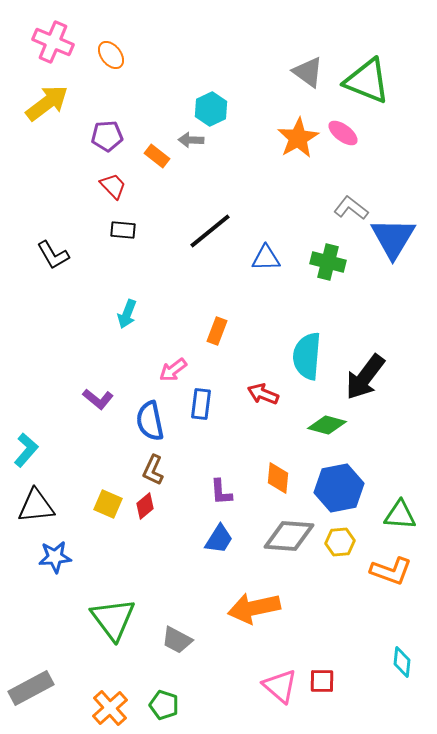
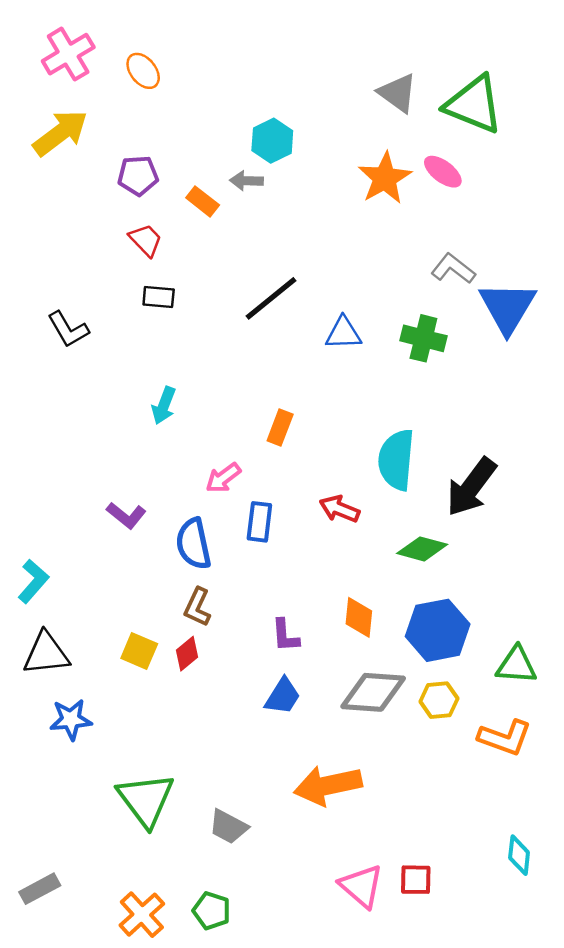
pink cross: (53, 42) -> (68, 54), turned 36
gray rectangle: (31, 688) -> (40, 889), size x0.7

